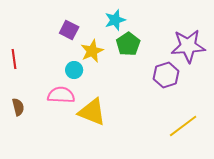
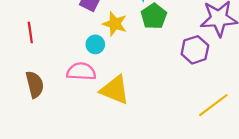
yellow star: (92, 51) -> (115, 24), turned -30
brown semicircle: (18, 107) -> (35, 84), size x1.4

